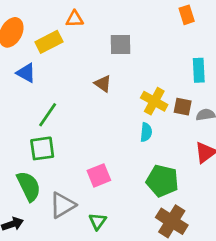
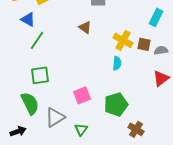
cyan rectangle: (199, 70) -> (156, 17), turned 30
green line: (48, 115) -> (37, 40), moved
green pentagon: (162, 181) -> (116, 104), moved, turned -30
brown cross: (172, 221) -> (136, 129), size x0.7

